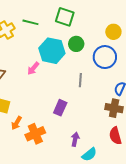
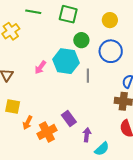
green line: (30, 22) -> (33, 12), moved
yellow circle: (113, 32) -> (110, 20), moved
cyan hexagon: (52, 51) -> (66, 61), moved
purple rectangle: (60, 108) -> (69, 118), moved, turned -56

